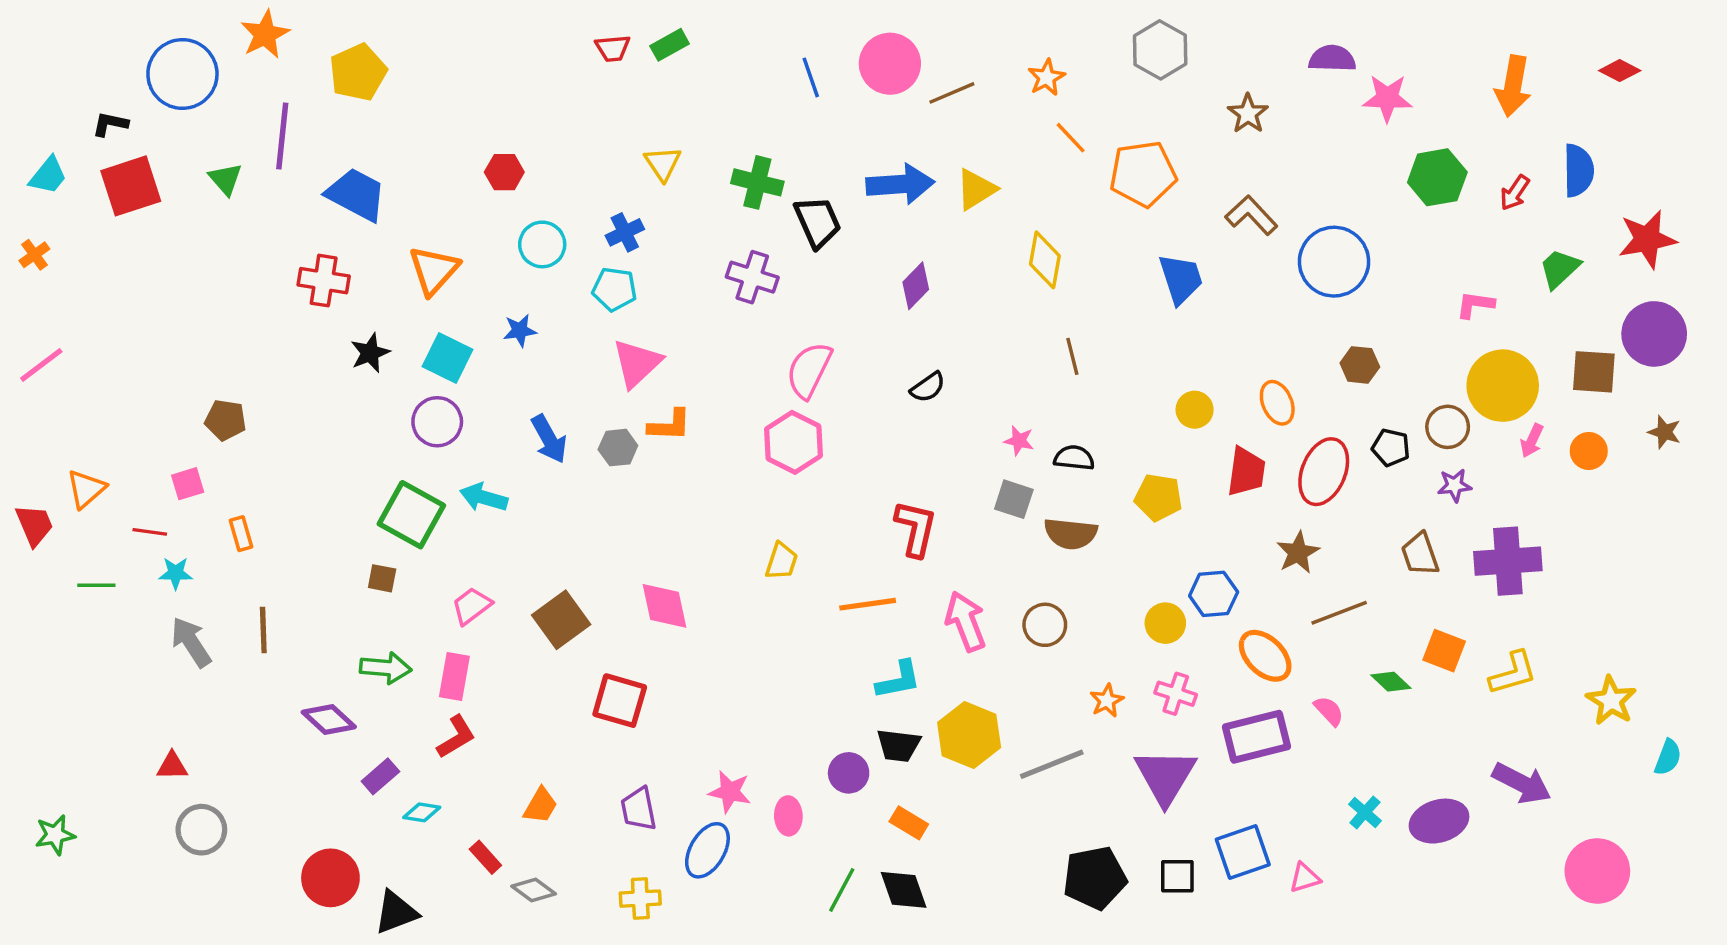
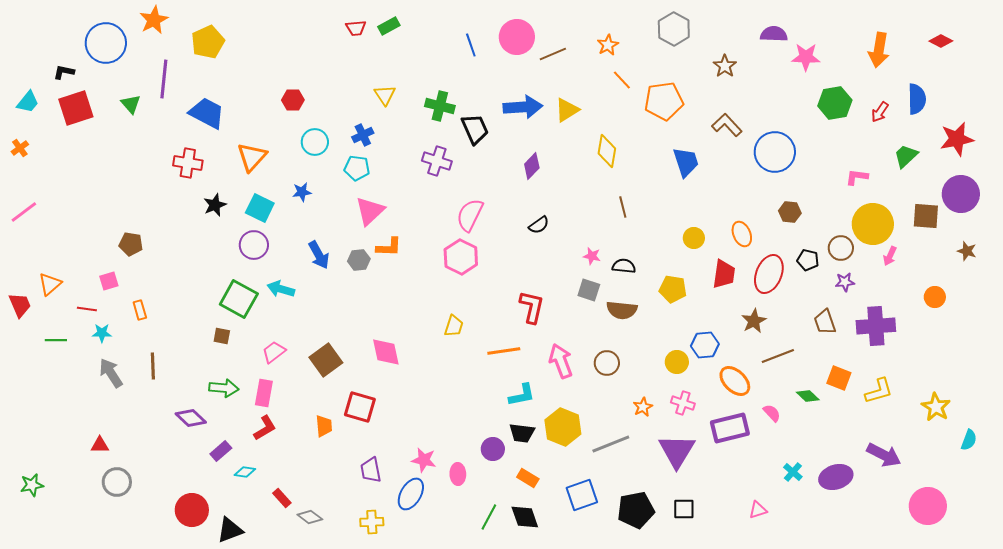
orange circle: (1589, 451) -> (935, 297), moved
orange trapezoid: (540, 806) -> (324, 426), moved, turned -35
blue square: (1243, 852) -> (582, 495), moved

